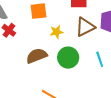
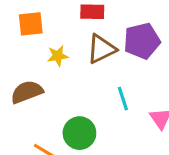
green circle: (68, 58) -> (79, 133), moved

